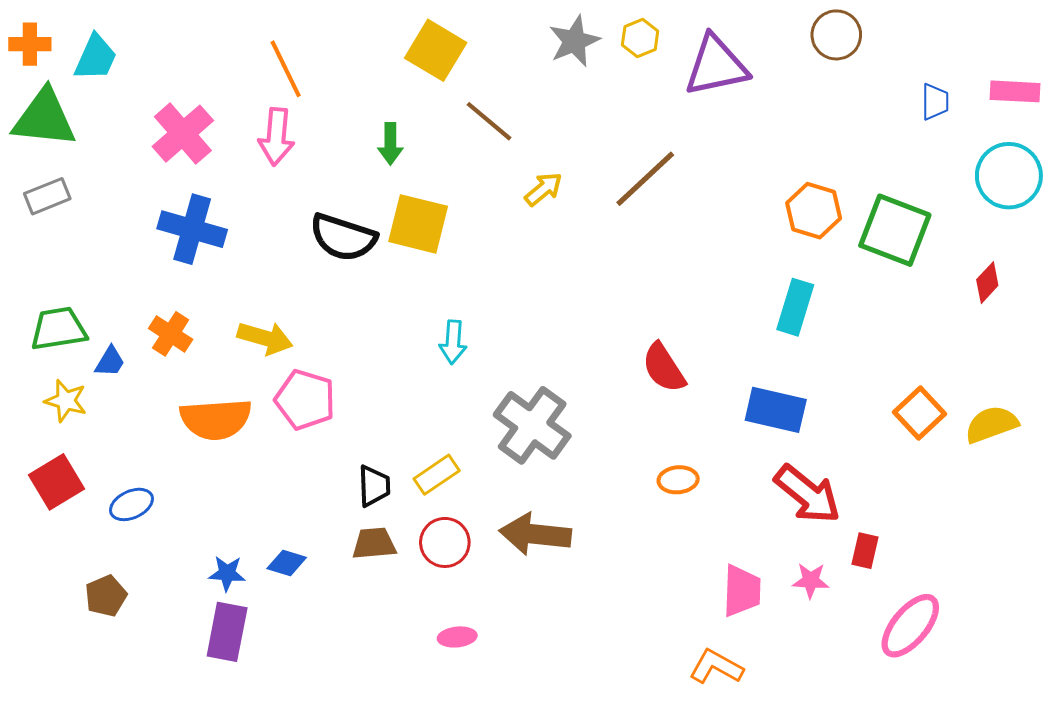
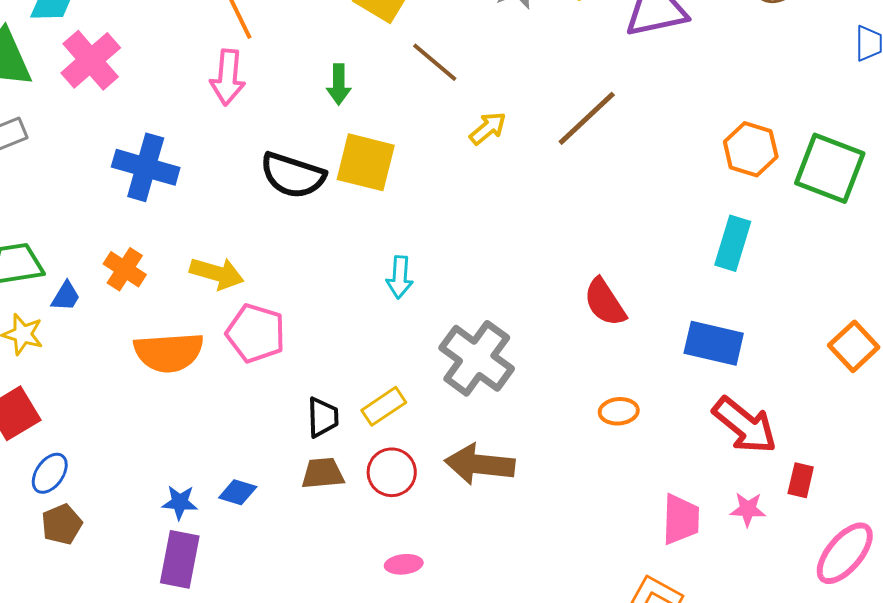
pink cross: (183, 134) -> (91, 60), moved
blue ellipse: (132, 504) -> (50, 473), moved, turned -30

